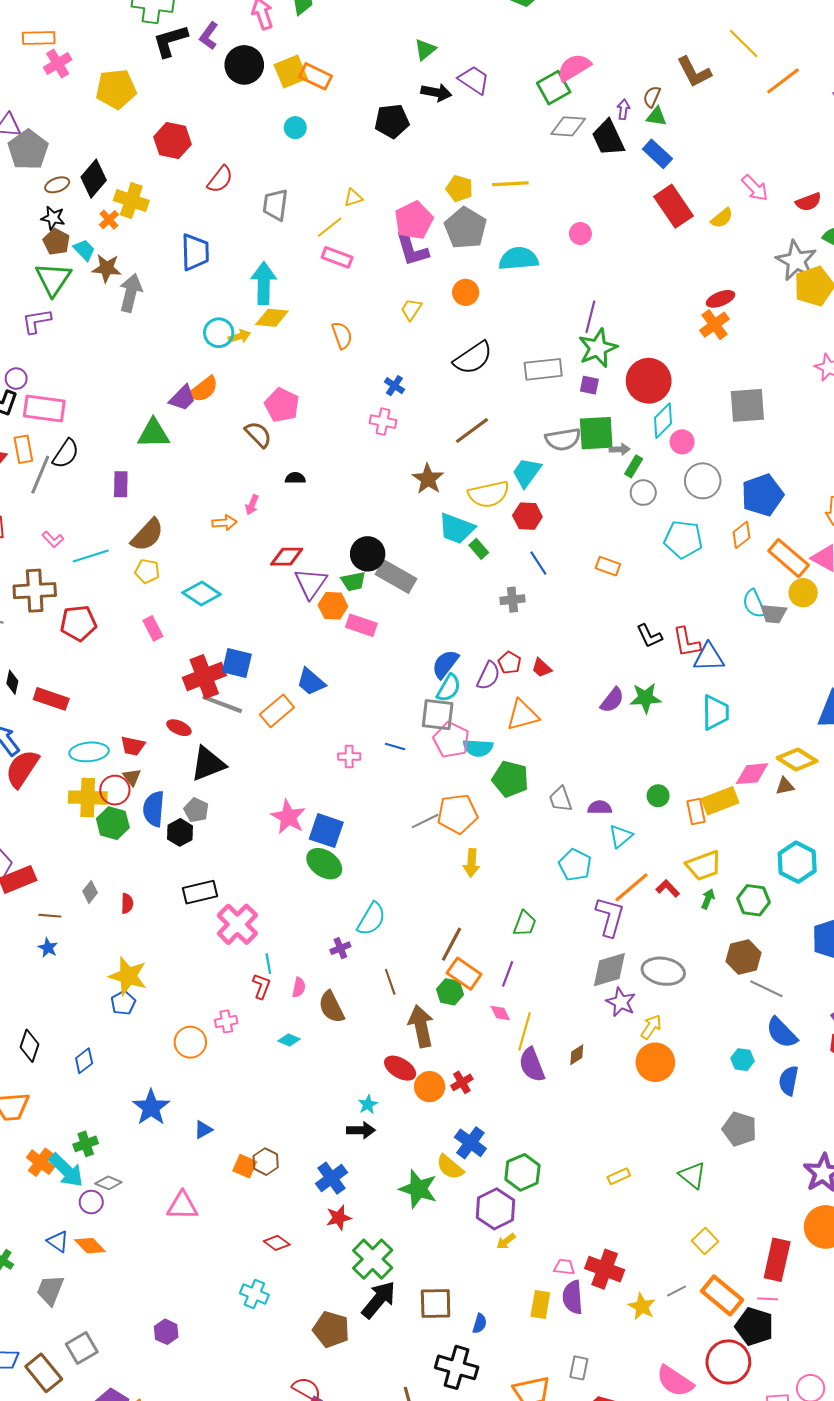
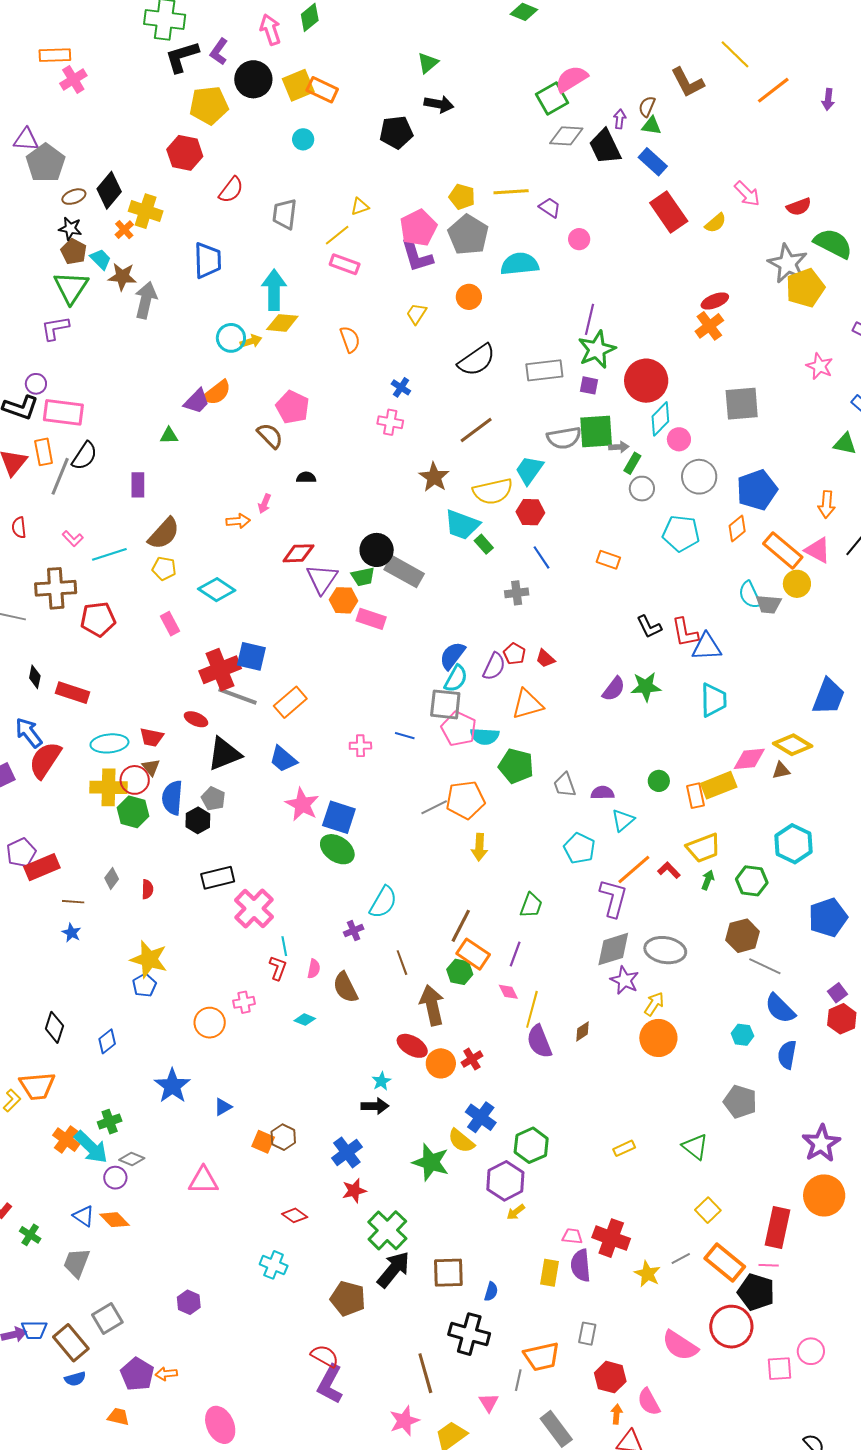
purple trapezoid: (474, 80) -> (550, 208), moved, size x0.7
yellow pentagon: (116, 89) -> (209, 105), moved
green triangle: (153, 433) -> (169, 436), size x0.6
blue trapezoid: (311, 682) -> (283, 759), moved

